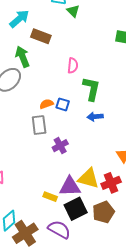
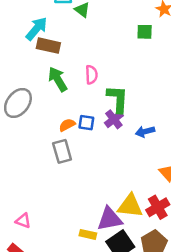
cyan arrow: (19, 19) -> (36, 29), moved
green arrow: (23, 57) -> (58, 79), moved
blue arrow: (95, 117) -> (145, 131), moved
purple cross: (60, 146) -> (114, 119), moved

